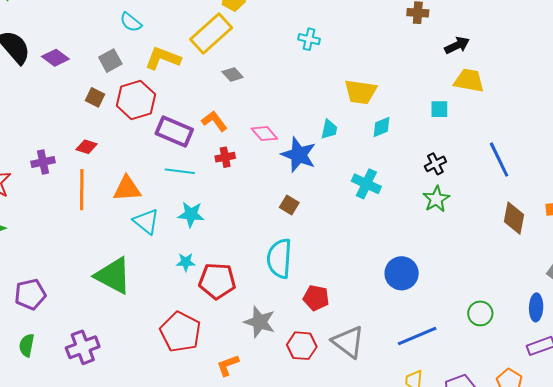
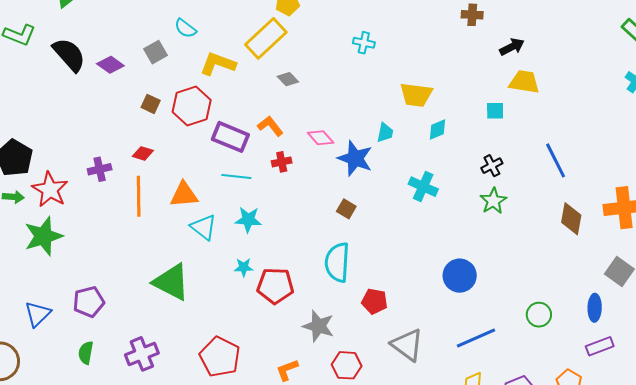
gray square: (110, 61) -> (156, 52), moved
red pentagon: (180, 332) -> (220, 357), moved
red hexagon: (302, 346) -> (347, 365), moved

